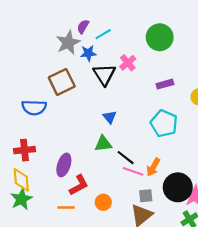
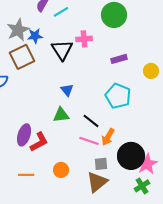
gray star: (68, 43) -> (18, 30), moved
blue star: (88, 53) -> (35, 36), moved
pink cross: (128, 63) -> (84, 39), turned 35
black line: (126, 158) -> (91, 121), moved
red L-shape: (79, 185) -> (39, 142), moved

